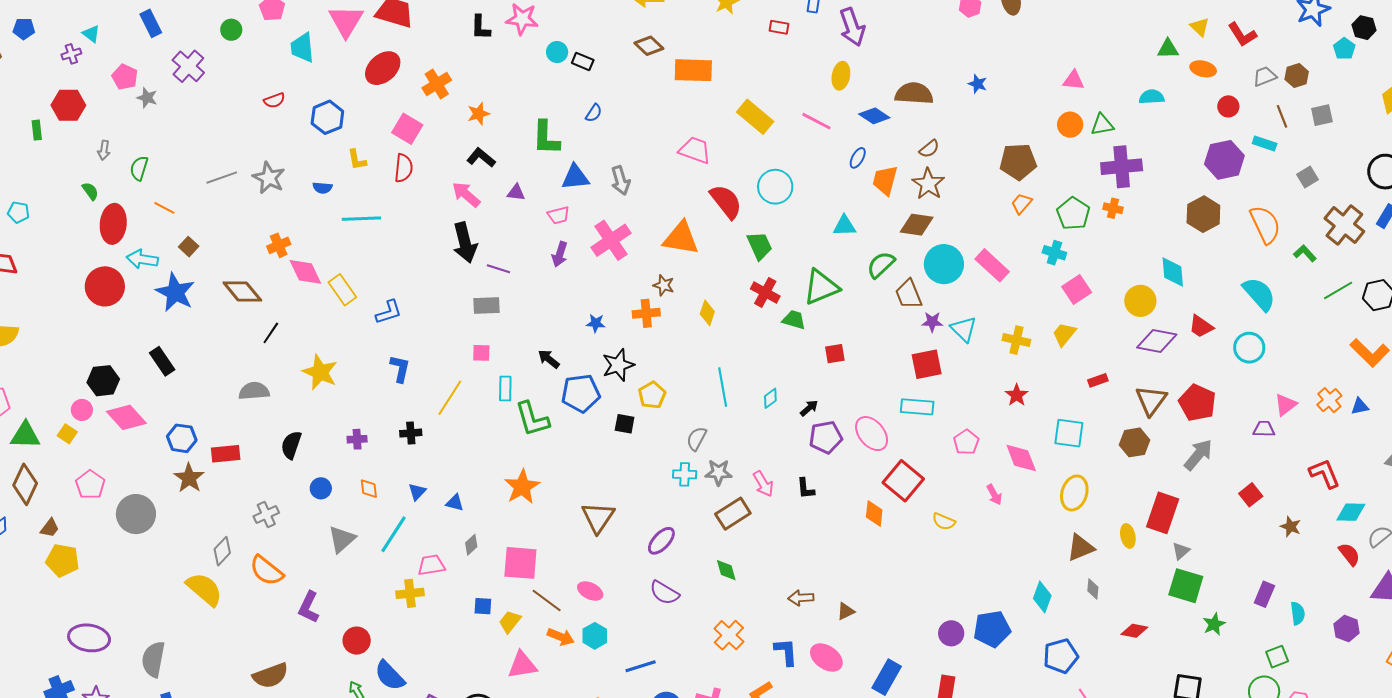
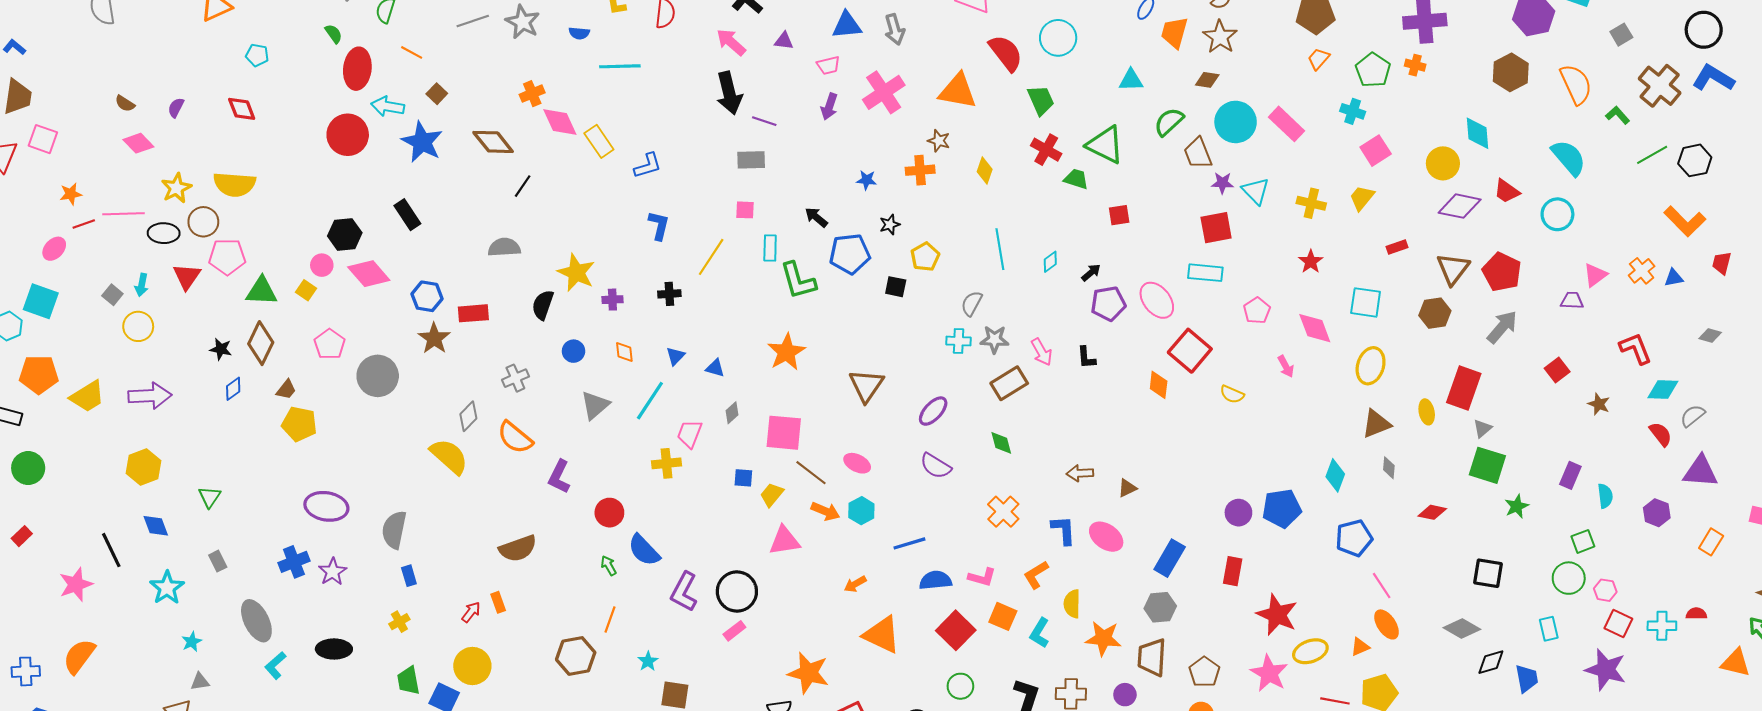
brown diamond: (917, 225) -> (1207, 80), size x0.7
green triangle: (821, 287) -> (1105, 145), turned 48
black star: (618, 365) -> (890, 225), size x0.6
yellow star: (320, 372) -> (576, 273), moved
pink trapezoid: (431, 565) -> (690, 434), turned -60

